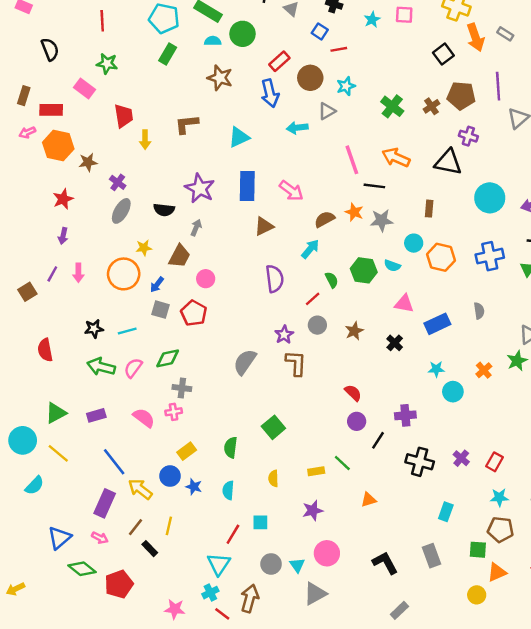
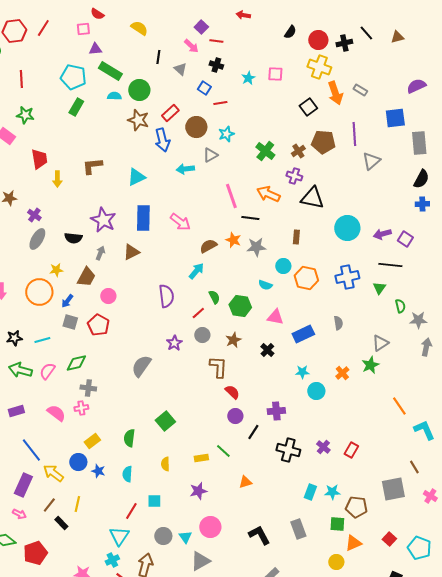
brown star: (220, 78) -> (138, 120), moved
purple cross: (468, 136) -> (294, 176), moved
brown triangle: (264, 226) -> (131, 252), moved
green hexagon: (364, 270) -> (240, 306), moved
brown L-shape: (296, 363) -> (218, 367), moved
cyan star: (499, 497) -> (332, 492), moved

